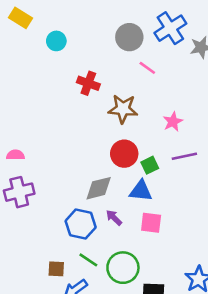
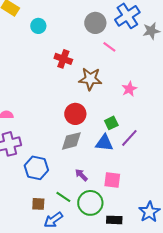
red circle: (124, 154) -> (75, 114), moved
purple line: (184, 156) -> (129, 138), moved, turned -36
purple arrow: (114, 218) -> (81, 175), moved
pink square: (151, 223) -> (112, 180), moved
blue hexagon: (81, 224) -> (36, 168), moved

